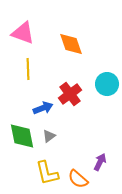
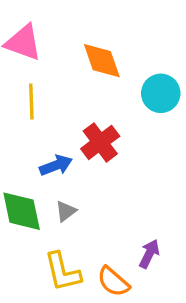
cyan circle: (107, 84) -> (161, 93), moved

